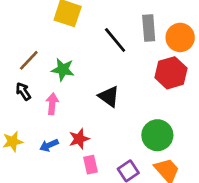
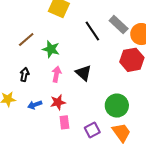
gray rectangle: (149, 28) -> (119, 25), turned -48
black arrow: (23, 91) -> (24, 75), moved, turned 40
pink arrow: (52, 104) -> (56, 74), moved

